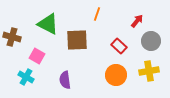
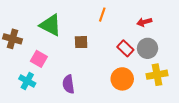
red arrow: (137, 21) -> (144, 22), turned -144
brown square: (77, 40) -> (81, 42), size x0.6
gray circle: (151, 41) -> (148, 48), moved

